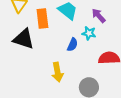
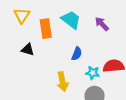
cyan star: (89, 33) -> (93, 73), moved
black triangle: (24, 39) -> (28, 49), size x0.6

